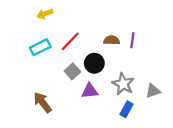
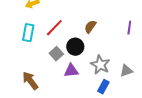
brown semicircle: (112, 40) -> (90, 27), turned -56
purple line: (132, 40) -> (129, 28), moved
cyan rectangle: (40, 47) -> (28, 33), turned -54

